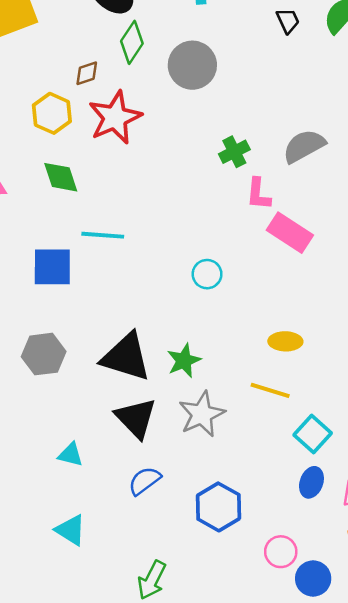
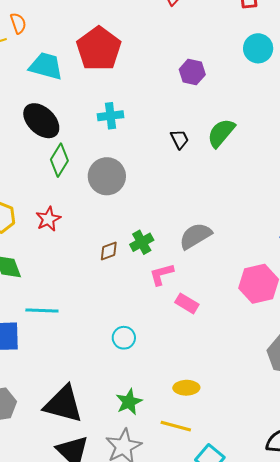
brown diamond: (87, 73) -> (109, 251), moved
red star: (115, 118) -> (48, 219), size x0.6
pink L-shape: (258, 194) -> (162, 274), turned 72
pink rectangle: (290, 233) -> (187, 303), size x0.7
green star: (184, 361) -> (129, 402), moved

